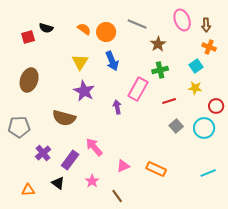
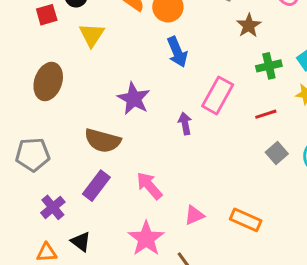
yellow triangle: (80, 62) -> (92, 35), moved
green cross: (160, 70) -> (269, 66), moved
purple cross: (43, 153) -> (53, 207), moved
purple rectangle: (70, 160) -> (96, 186), moved
pink star: (92, 181) -> (146, 239), size x1.6
black triangle: (58, 183) -> (81, 242), moved

